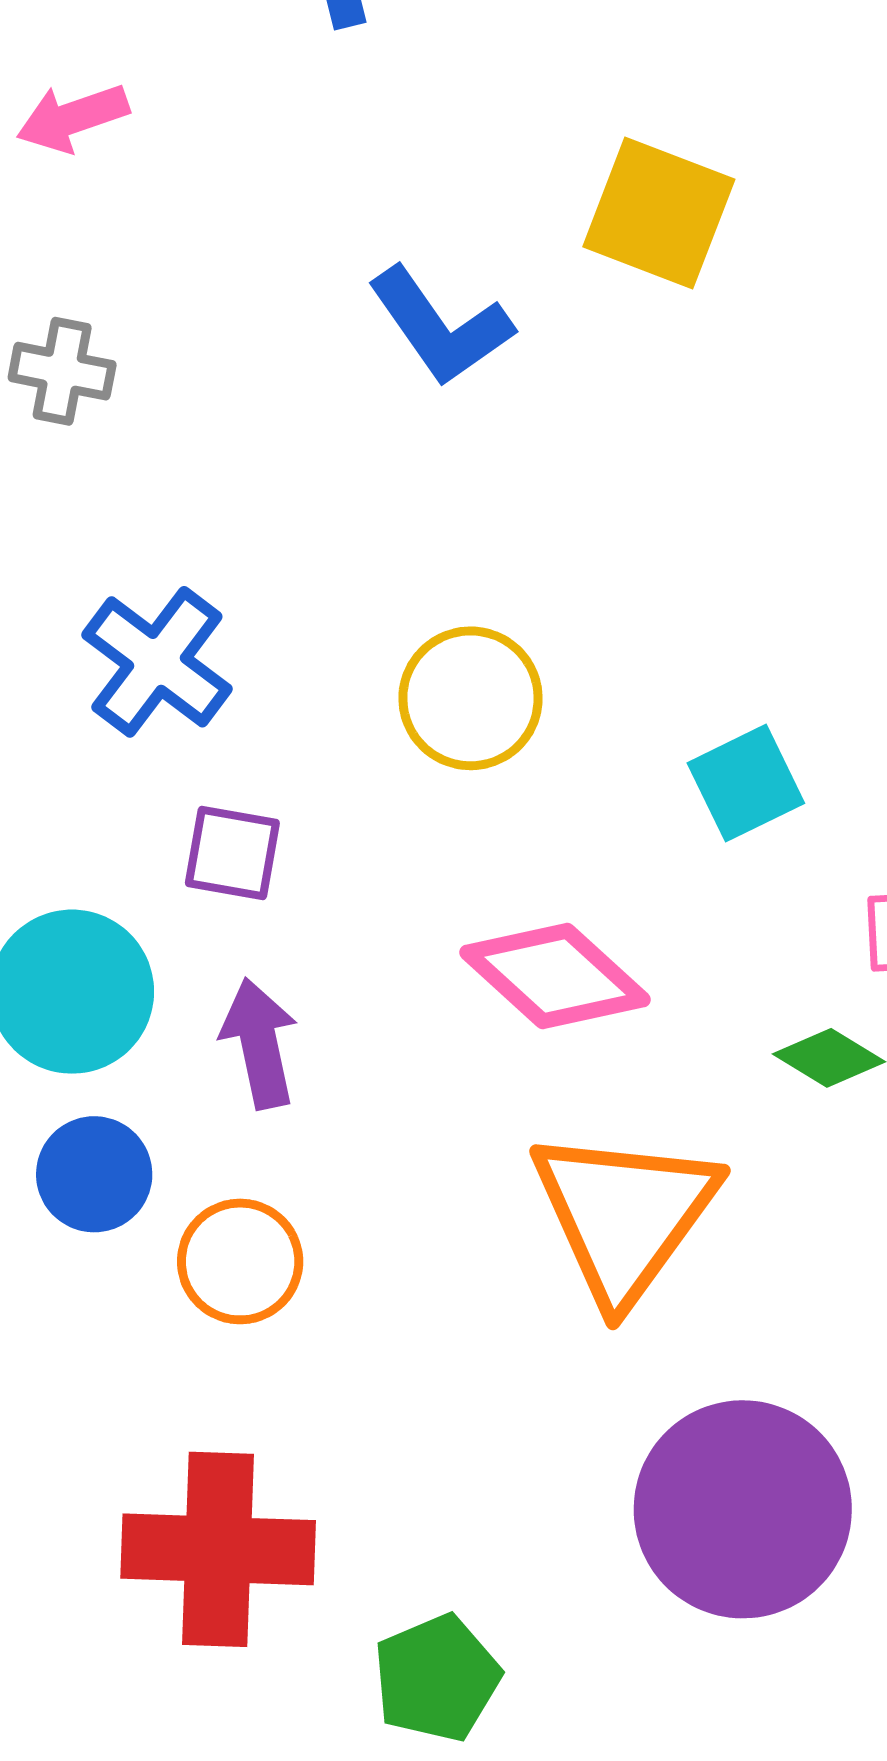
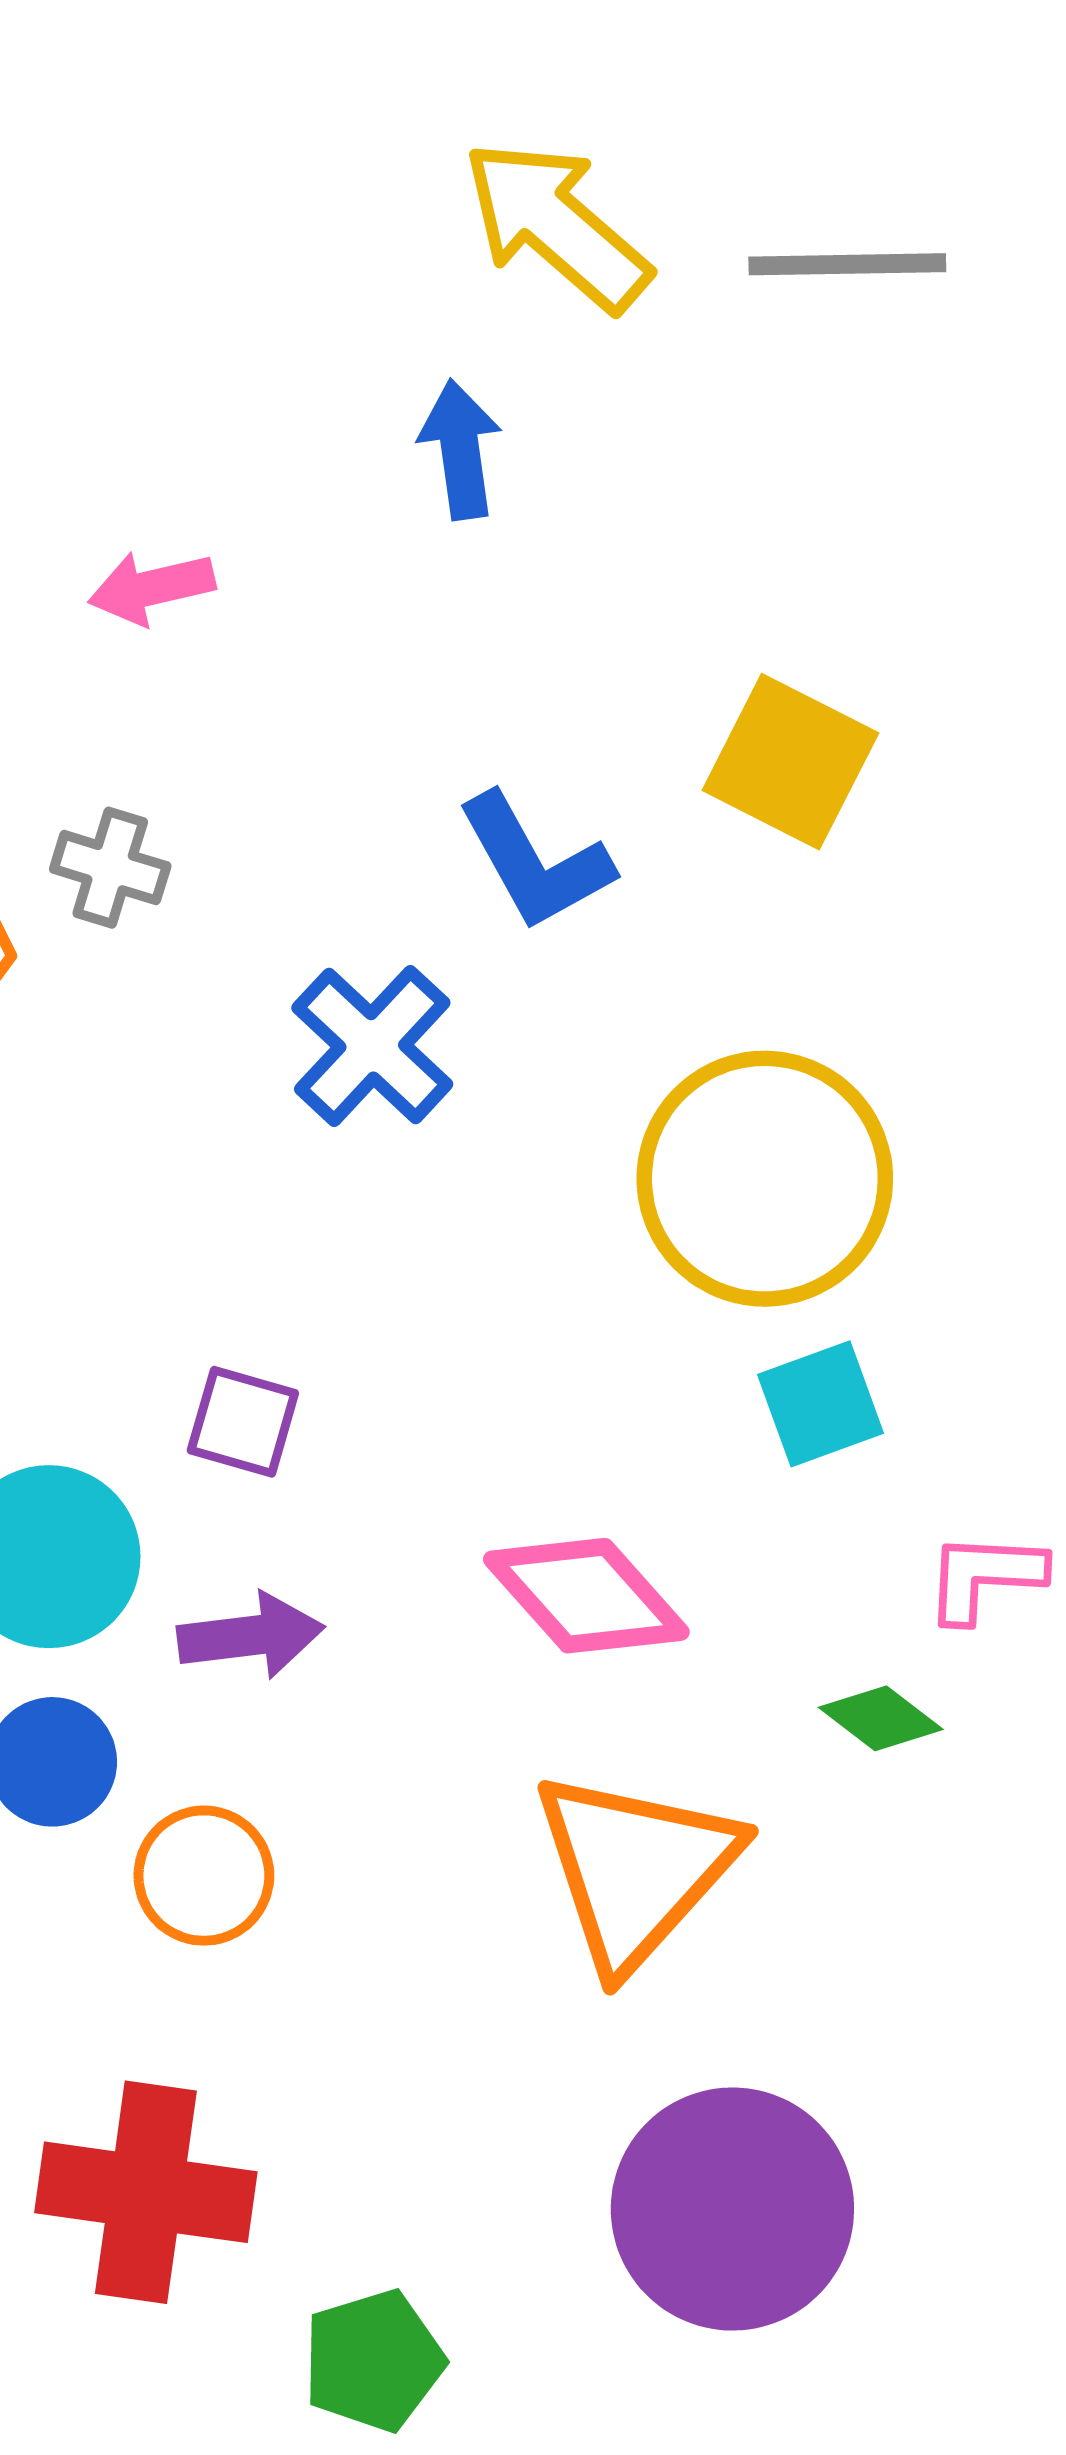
blue cross: (157, 662) -> (372, 1046), moved
yellow circle: (470, 698) -> (765, 1179), moved, size x1.6
purple arrow: (259, 1043) -> (251, 1636), turned 89

